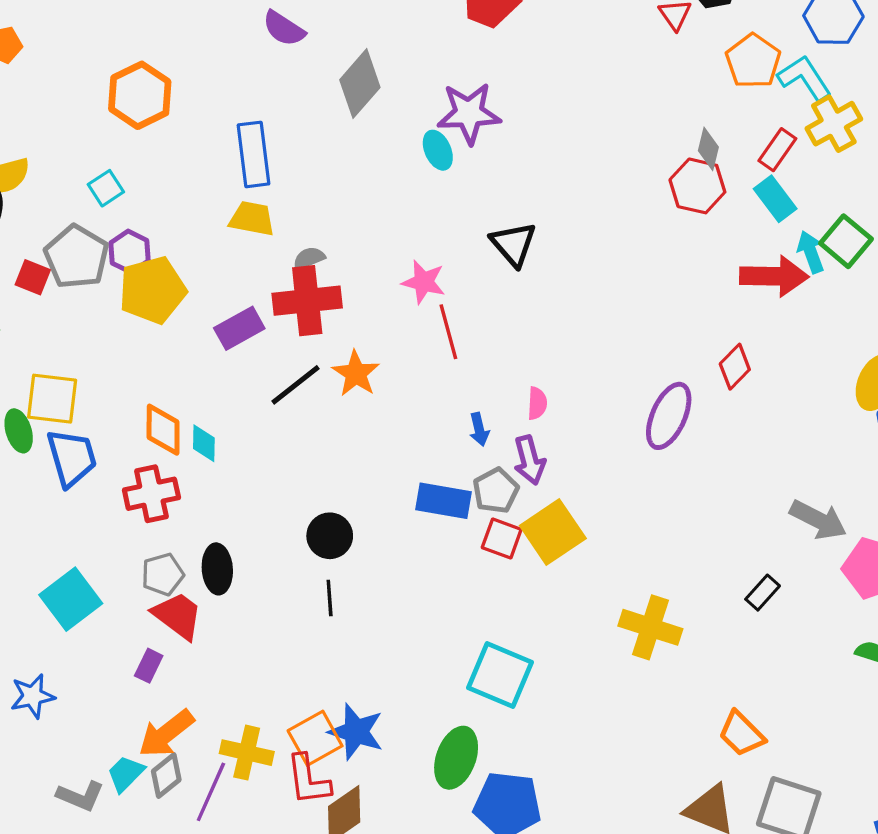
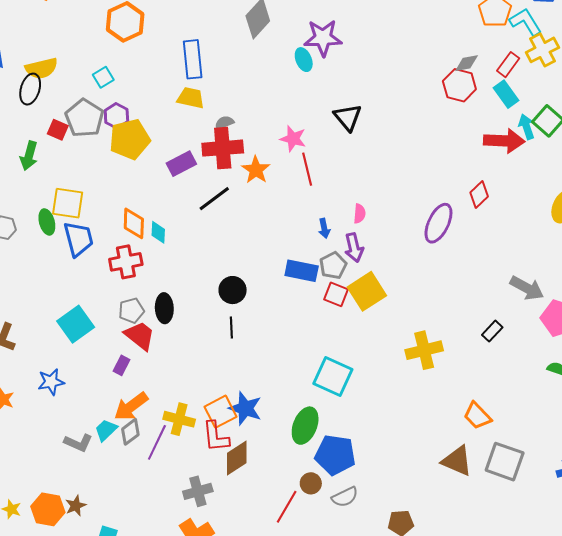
gray diamond: (708, 149) -> (467, 63), turned 65
orange star: (356, 374) -> (256, 170), moved
yellow cross: (650, 627) -> (424, 350), turned -33

